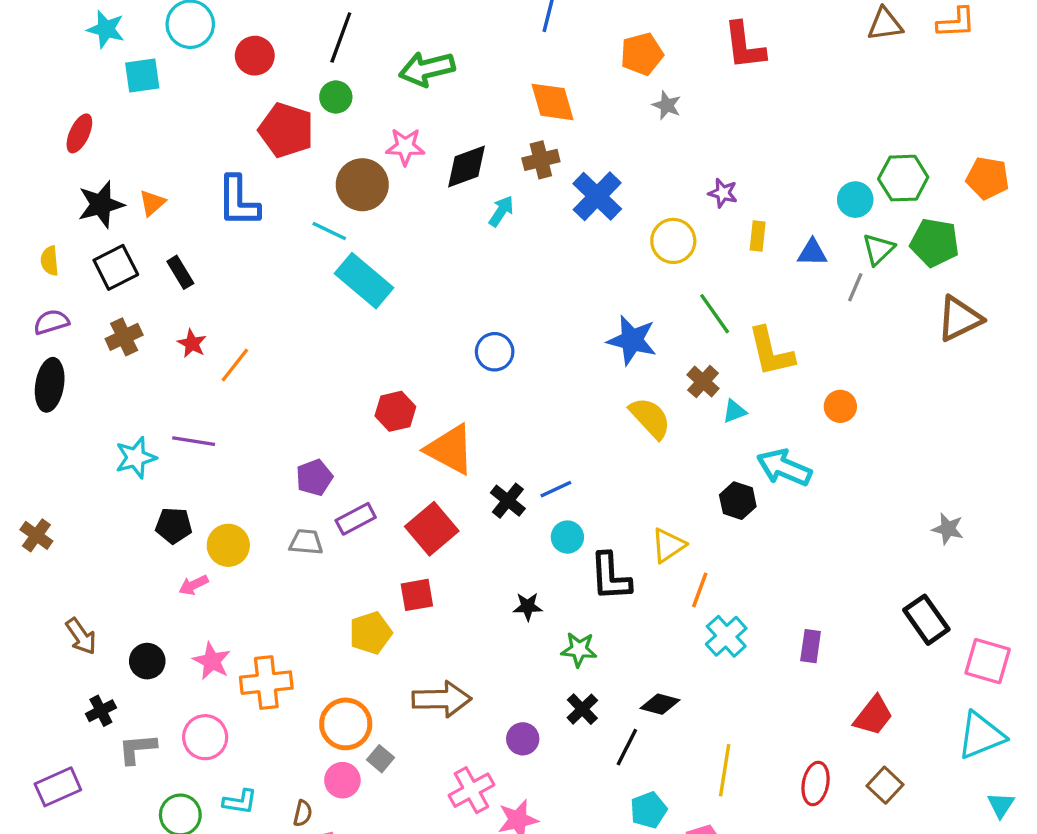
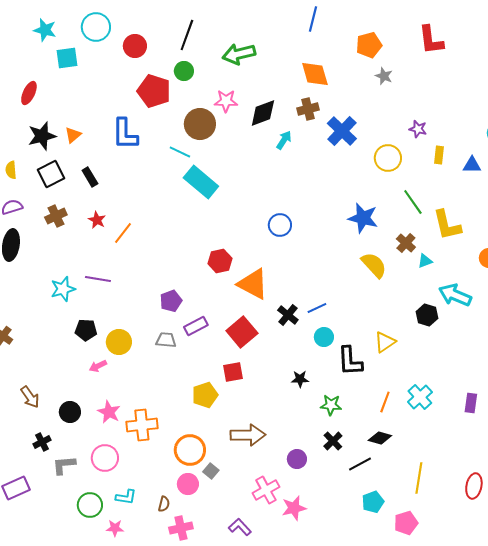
orange line: (700, 590) -> (385, 402), moved
black line: (627, 747) -> (360, 464), turned 35

